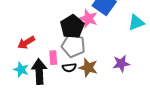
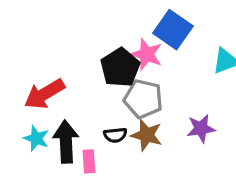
red arrow: (26, 43) -> (44, 94), size x1.4
gray pentagon: (73, 46) -> (143, 99), moved
pink rectangle: (53, 58) -> (89, 161), moved

